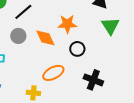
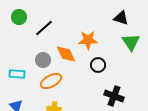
gray circle: (18, 36) -> (43, 60), moved
orange ellipse: (53, 73) -> (51, 81), moved

